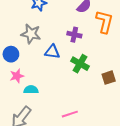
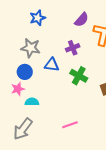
purple cross: (74, 35) -> (73, 48), turned -32
blue circle: (11, 54) -> (25, 72), moved

